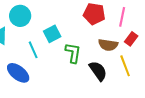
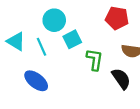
cyan circle: (20, 16) -> (54, 20), moved
cyan line: (33, 50) -> (41, 47), moved

